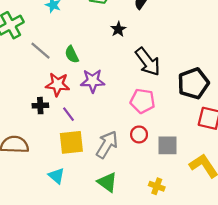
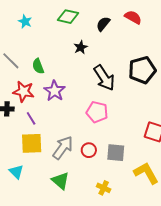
purple star: (93, 81) -> (55, 91), turned 30
black pentagon: (193, 83) -> (142, 70), moved
red circle: (139, 134) -> (89, 150), moved

